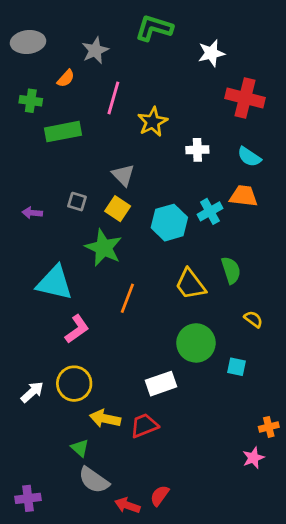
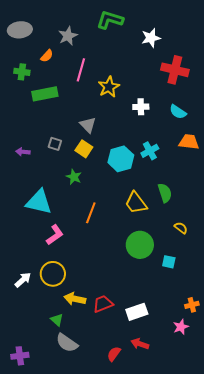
orange trapezoid: (244, 196) -> (189, 142), moved
green star: (104, 248) -> (74, 177), size x0.6
white rectangle: (161, 384) -> (137, 312), moved
red arrow: (127, 505) -> (140, 344), moved

